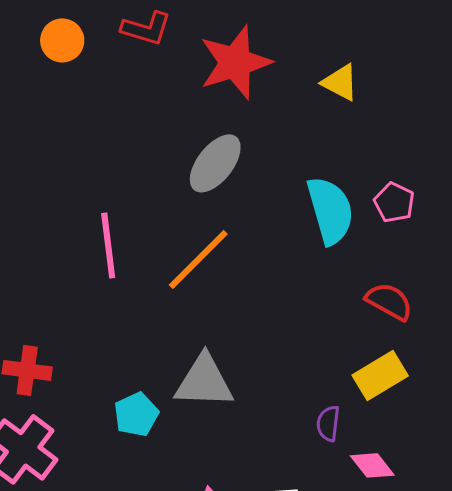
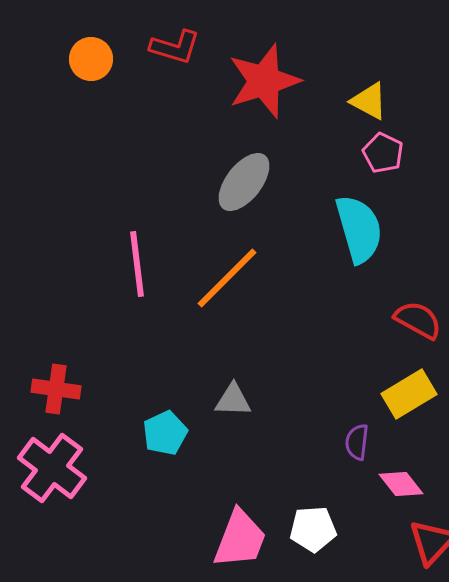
pink pentagon: (394, 202) -> (383, 153), moved
gray triangle: (204, 381) -> (233, 400), size x0.6

